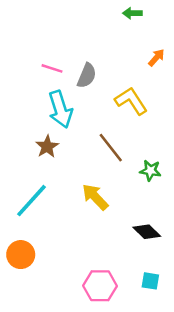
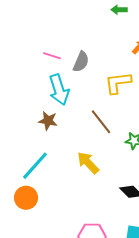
yellow L-shape: (131, 101) -> (118, 83), turned -64
brown star: (47, 147) -> (48, 121), turned -30
orange circle: (21, 255) -> (26, 198), moved

